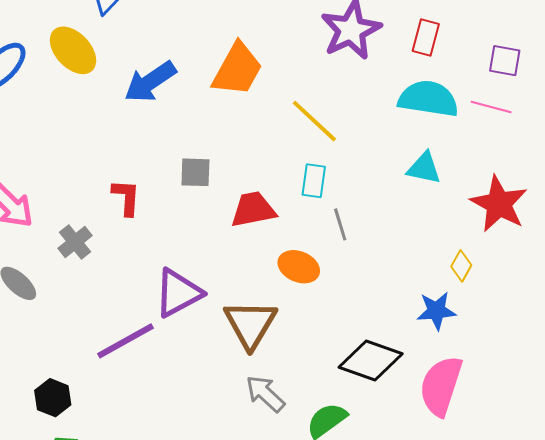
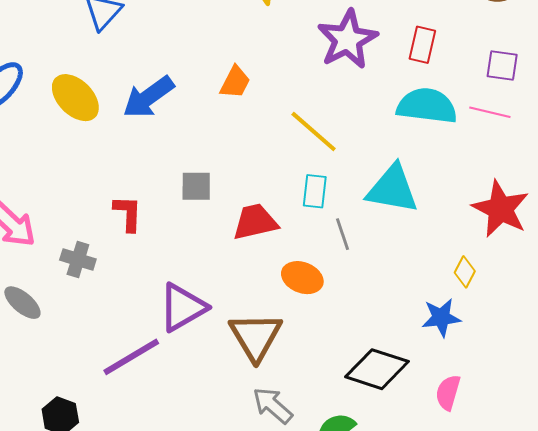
yellow ellipse: (73, 50) -> (75, 98), moved
orange trapezoid: (237, 69) -> (235, 82), size x0.6
cyan triangle: (424, 168) -> (393, 189), moved, size x1.5
gray cross: (75, 242) -> (78, 260), turned -32
pink semicircle: (441, 386) -> (448, 392), size x0.6

